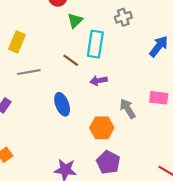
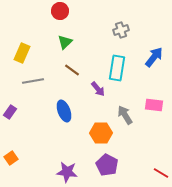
green triangle: (75, 21) -> (65, 42), moved
cyan rectangle: (95, 44) -> (117, 68), moved
purple arrow: (99, 81) -> (98, 89), turned -119

